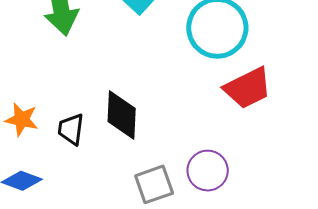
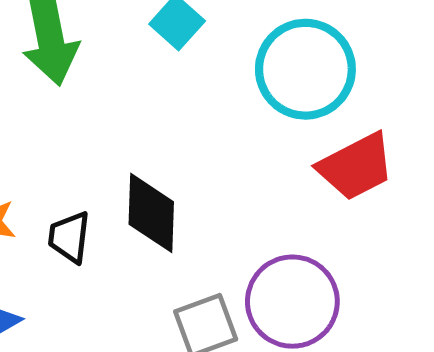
purple circle: (208, 171) -> (292, 302), size x1.4

